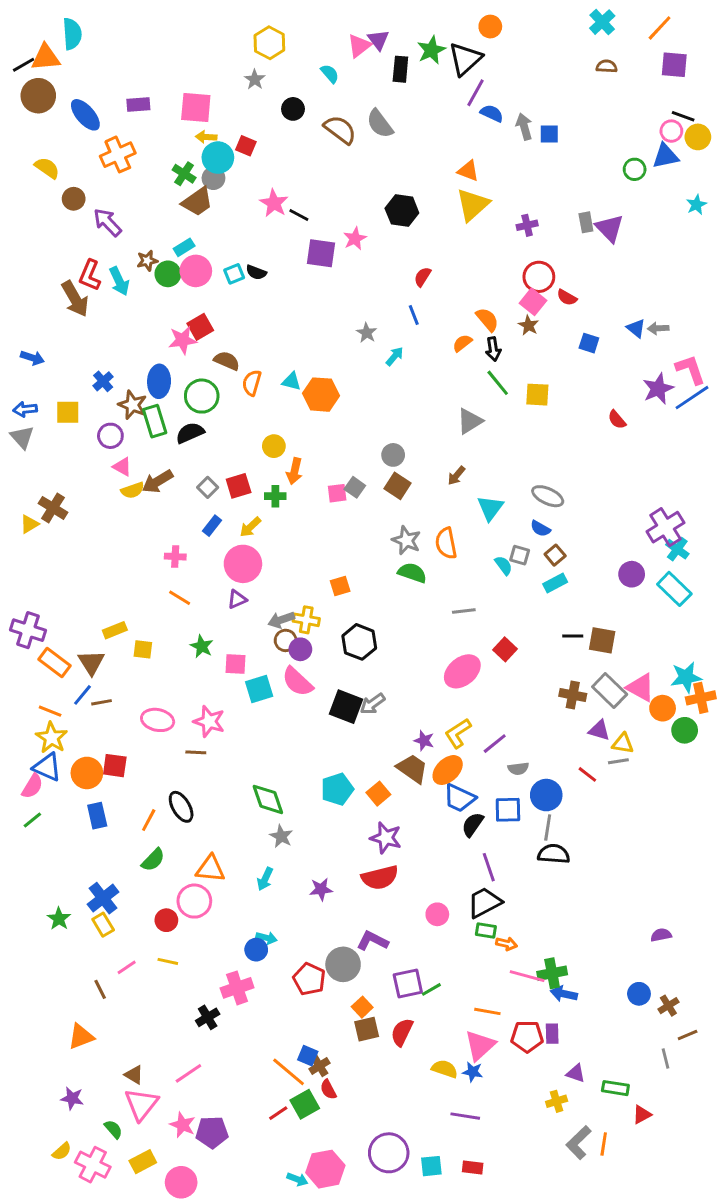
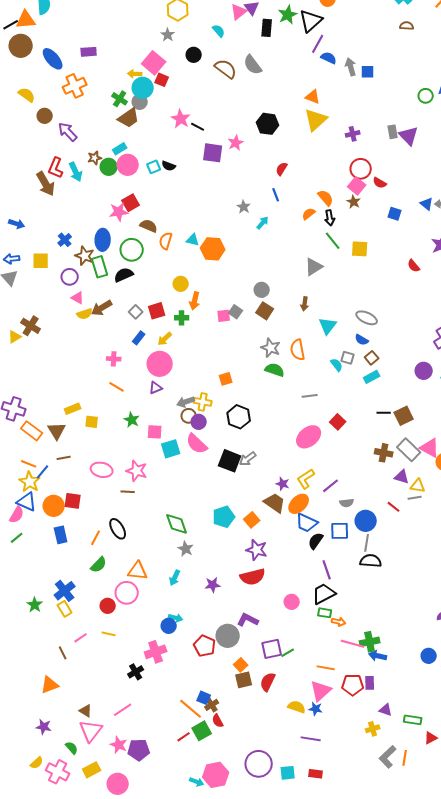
pink square: (196, 107) -> (154, 63), moved, turned 35
brown arrow: (456, 476) -> (305, 304), turned -32
brown square: (602, 640) -> (404, 416), turned -36
blue line: (82, 695) -> (43, 472), moved

